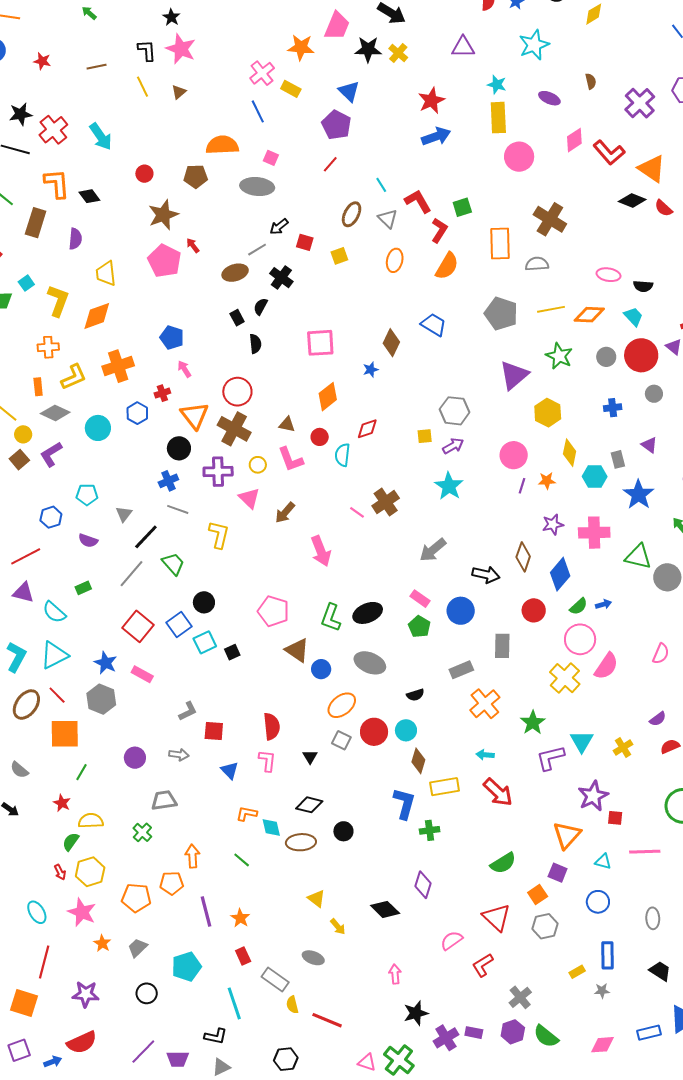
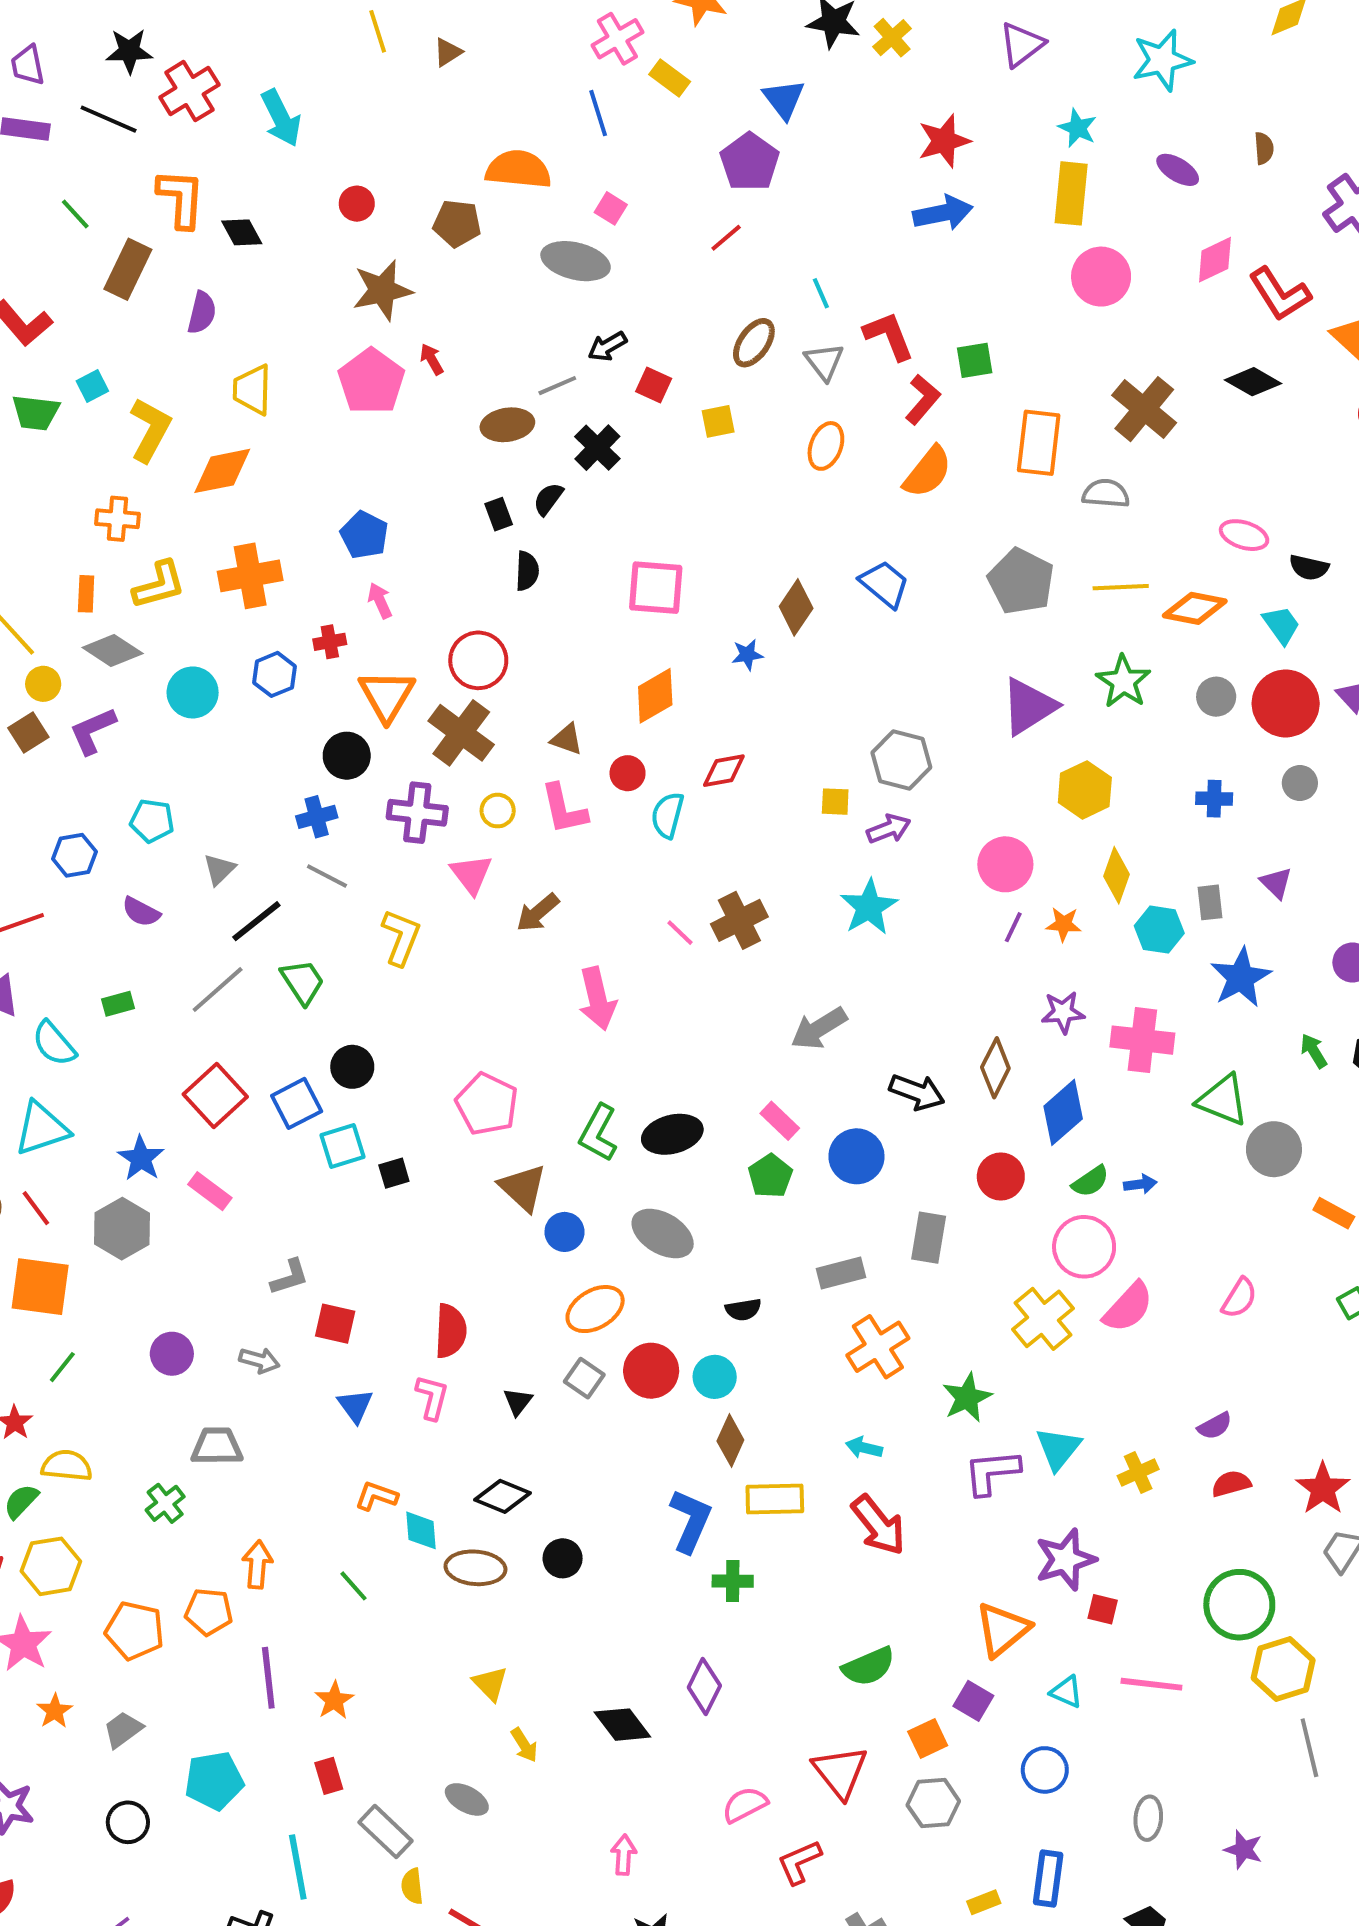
purple triangle: (463, 47) -> (1022, 44), turned -45
black diamond: (632, 201) -> (1253, 382), moved

